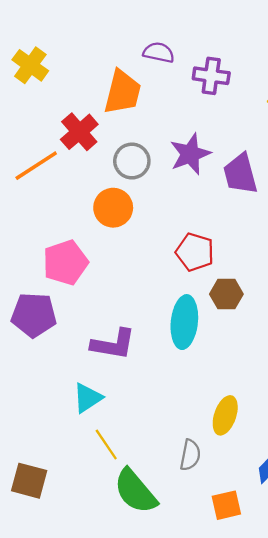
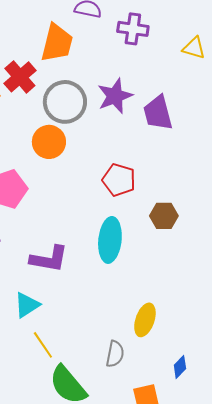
gray circle: (132, 161) -> (65, 102), size x1.4
brown hexagon: (226, 294) -> (164, 216), moved

